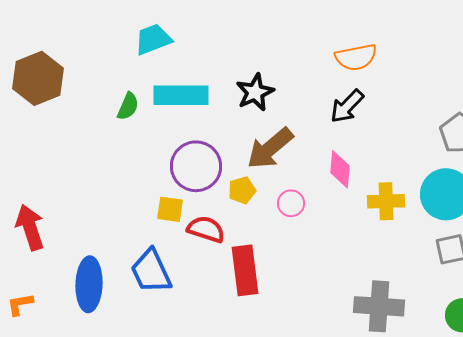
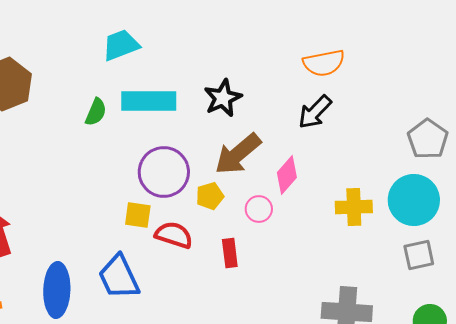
pink diamond: (340, 169) -> (287, 175), moved, turned 36
red rectangle: (245, 270) -> (230, 253), moved, size x0.6

